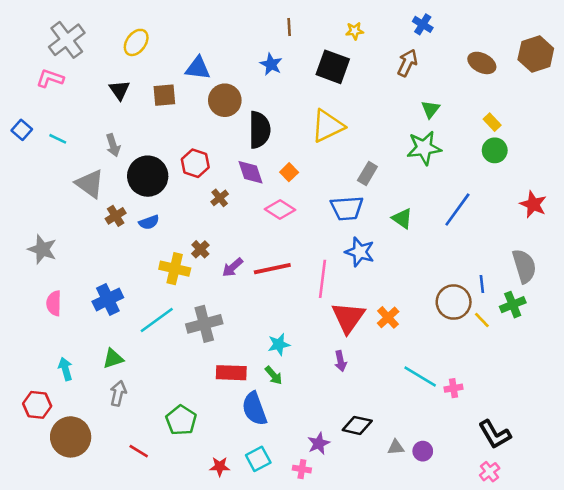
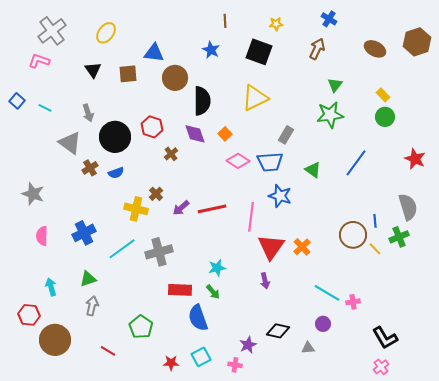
pink diamond: (280, 209) -> (238, 161), moved
purple circle: (423, 451) -> (323, 324), moved

